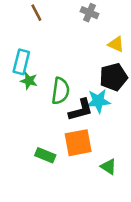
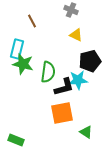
brown line: (36, 13) -> (32, 21), moved
yellow triangle: (116, 44) -> (76, 35), moved
green star: (29, 81) -> (23, 64), size x1.5
green rectangle: (45, 155) -> (16, 140), moved

